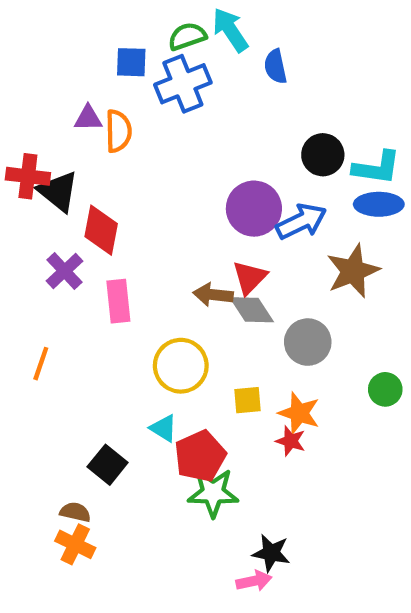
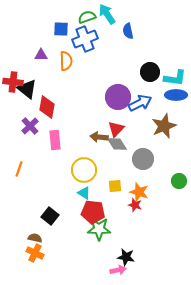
orange semicircle: (118, 131) -> (66, 61), moved
cyan triangle: (164, 428) -> (84, 193), moved
red pentagon: (200, 456) -> (93, 212), turned 30

